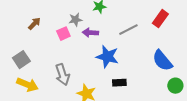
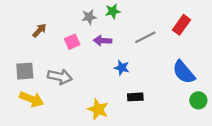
gray star: (75, 20) -> (89, 17), moved
blue star: (107, 57) -> (122, 68), size x0.6
gray square: (21, 60) -> (25, 71), turned 30
gray arrow: (62, 75) -> (60, 77), moved, turned -60

